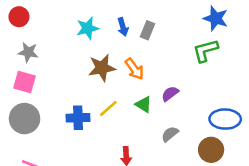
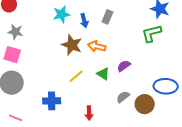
blue arrow: (123, 27) -> (84, 21), moved
brown star: (102, 68) -> (72, 45), turned 30
orange arrow: (134, 69) -> (97, 46), turned 138
blue cross: (78, 118) -> (52, 101), moved
brown circle: (211, 150) -> (145, 104), moved

